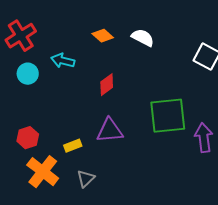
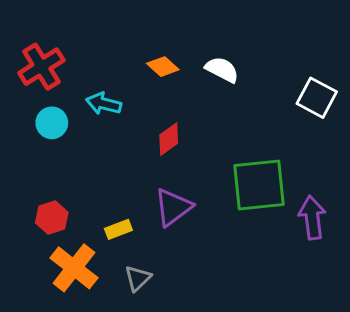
purple triangle: (110, 131) -> (173, 207), turned -32

